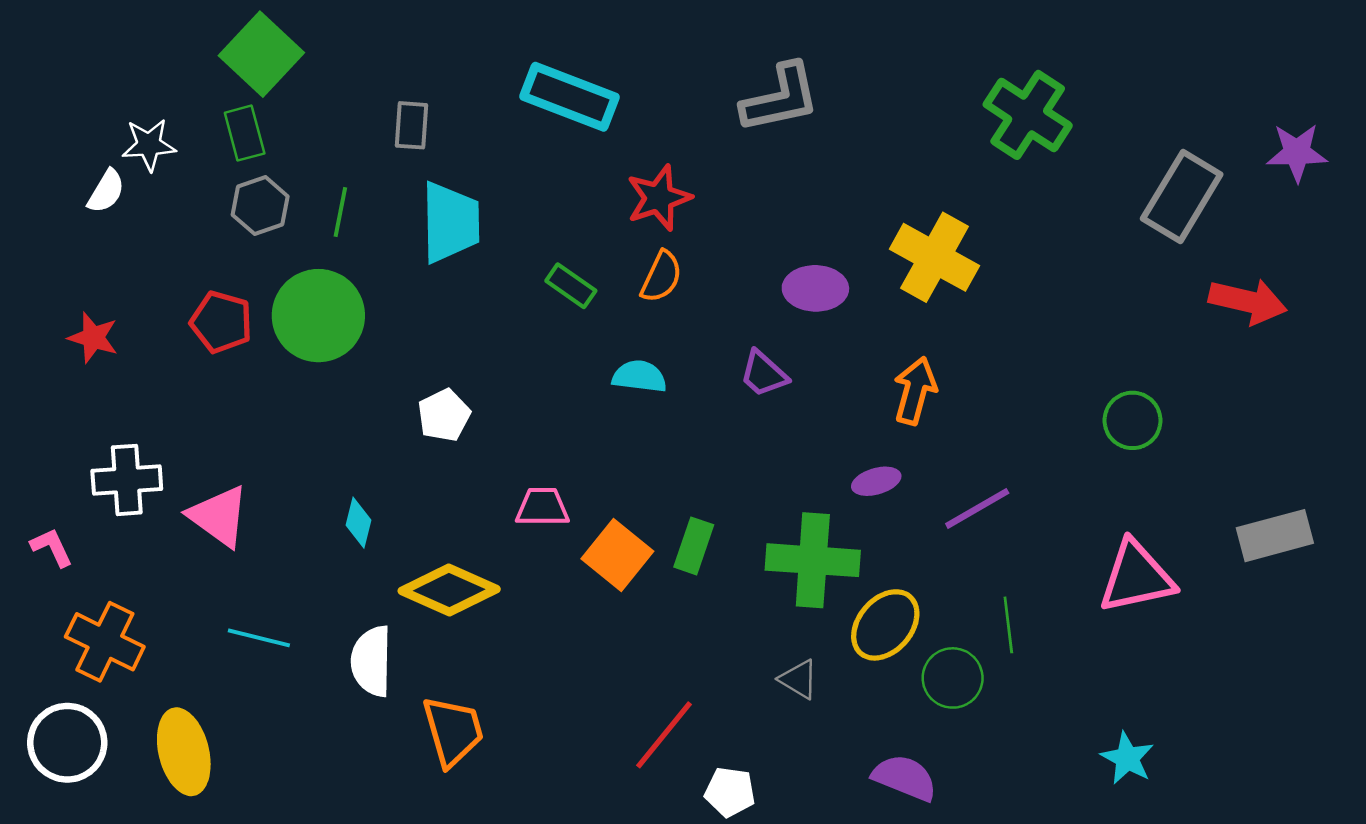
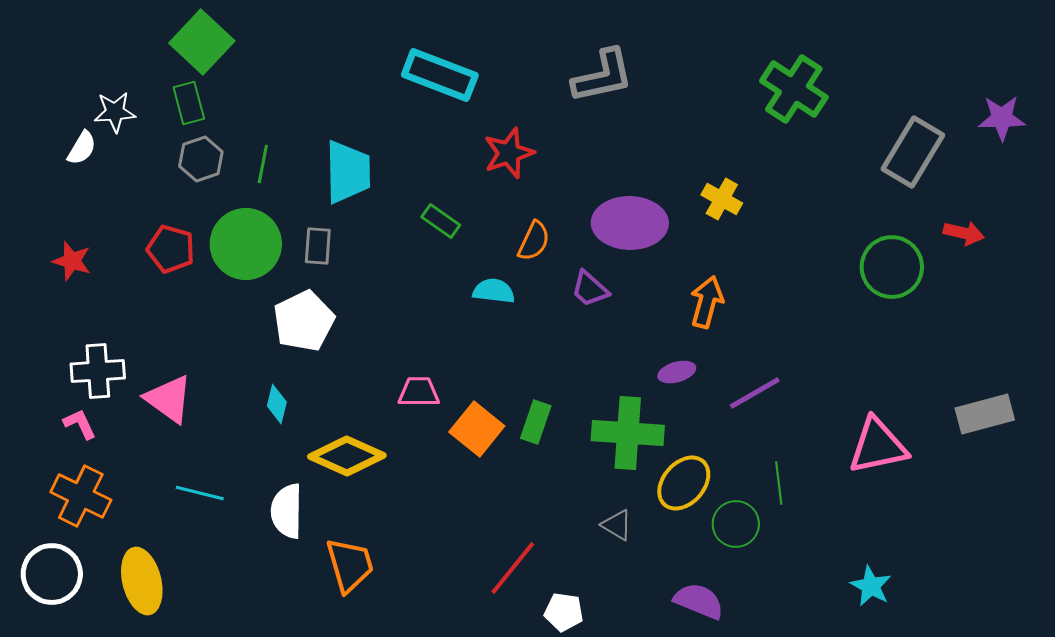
gray rectangle: (412, 125) -> (318, 246), moved
yellow cross: (934, 257) -> (722, 199), size x0.6
orange semicircle: (661, 277) -> (534, 241), moved
purple ellipse: (815, 288) -> (630, 223), size x1.5
red arrow: (1248, 301) -> (964, 233), size x0.7
white pentagon: (444, 415) -> (304, 321), moved, size x1.5
green circle: (1133, 420) -> (892, 267), moved, size x1.4
pink L-shape: (52, 547) -> (80, 424), moved

